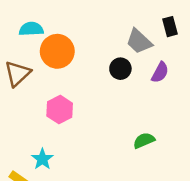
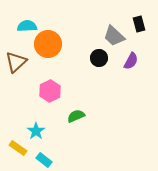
green semicircle: (144, 140) -> (76, 116), moved

